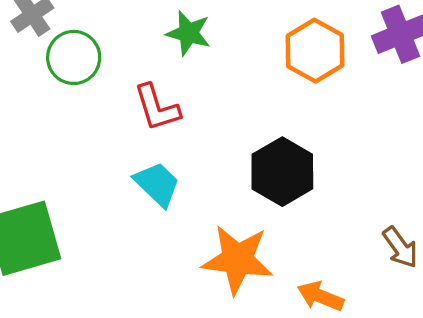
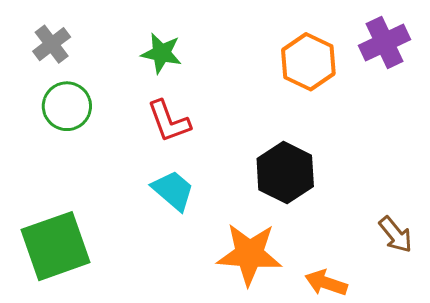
green star: (189, 33) -> (161, 53), moved
green circle: (74, 57) -> (67, 106), moved

